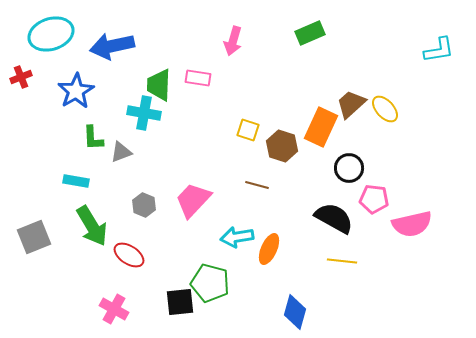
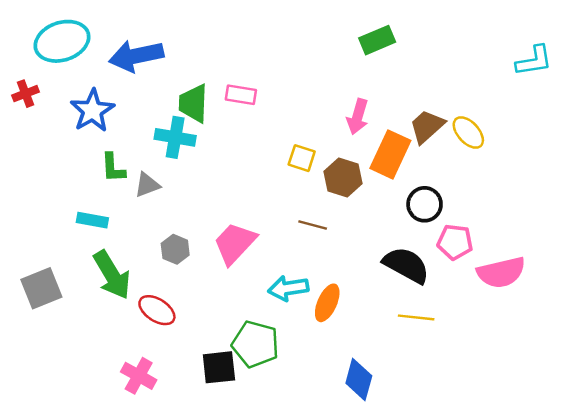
pink arrow: (233, 41) -> (358, 117), moved

